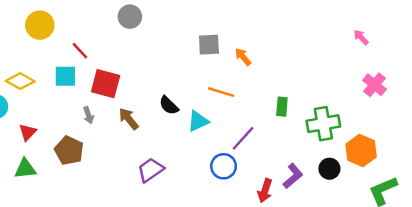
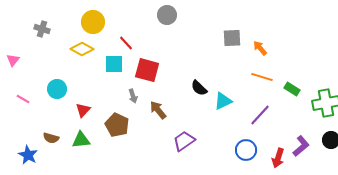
yellow diamond: (20, 81) -> (82, 49), moved
orange line: (221, 92) -> (262, 77), moved
green rectangle: (282, 107) -> (292, 89), turned -63
brown arrow: (129, 119) -> (158, 110), moved
blue circle: (224, 166) -> (246, 150), moved

